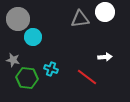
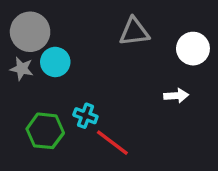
white circle: (105, 12) -> (193, 49), moved
gray star: (13, 60) -> (22, 69), moved
red line: (87, 77) -> (112, 143), moved

